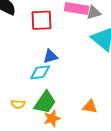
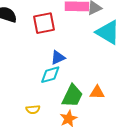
green trapezoid: (45, 102) -> (72, 96), moved
orange triangle: (90, 107) -> (97, 92), moved

